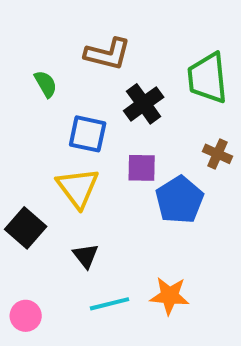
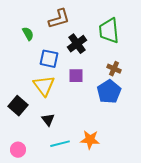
brown L-shape: (108, 54) -> (59, 19), turned -30
blue pentagon: (180, 200) -> (109, 92), moved

